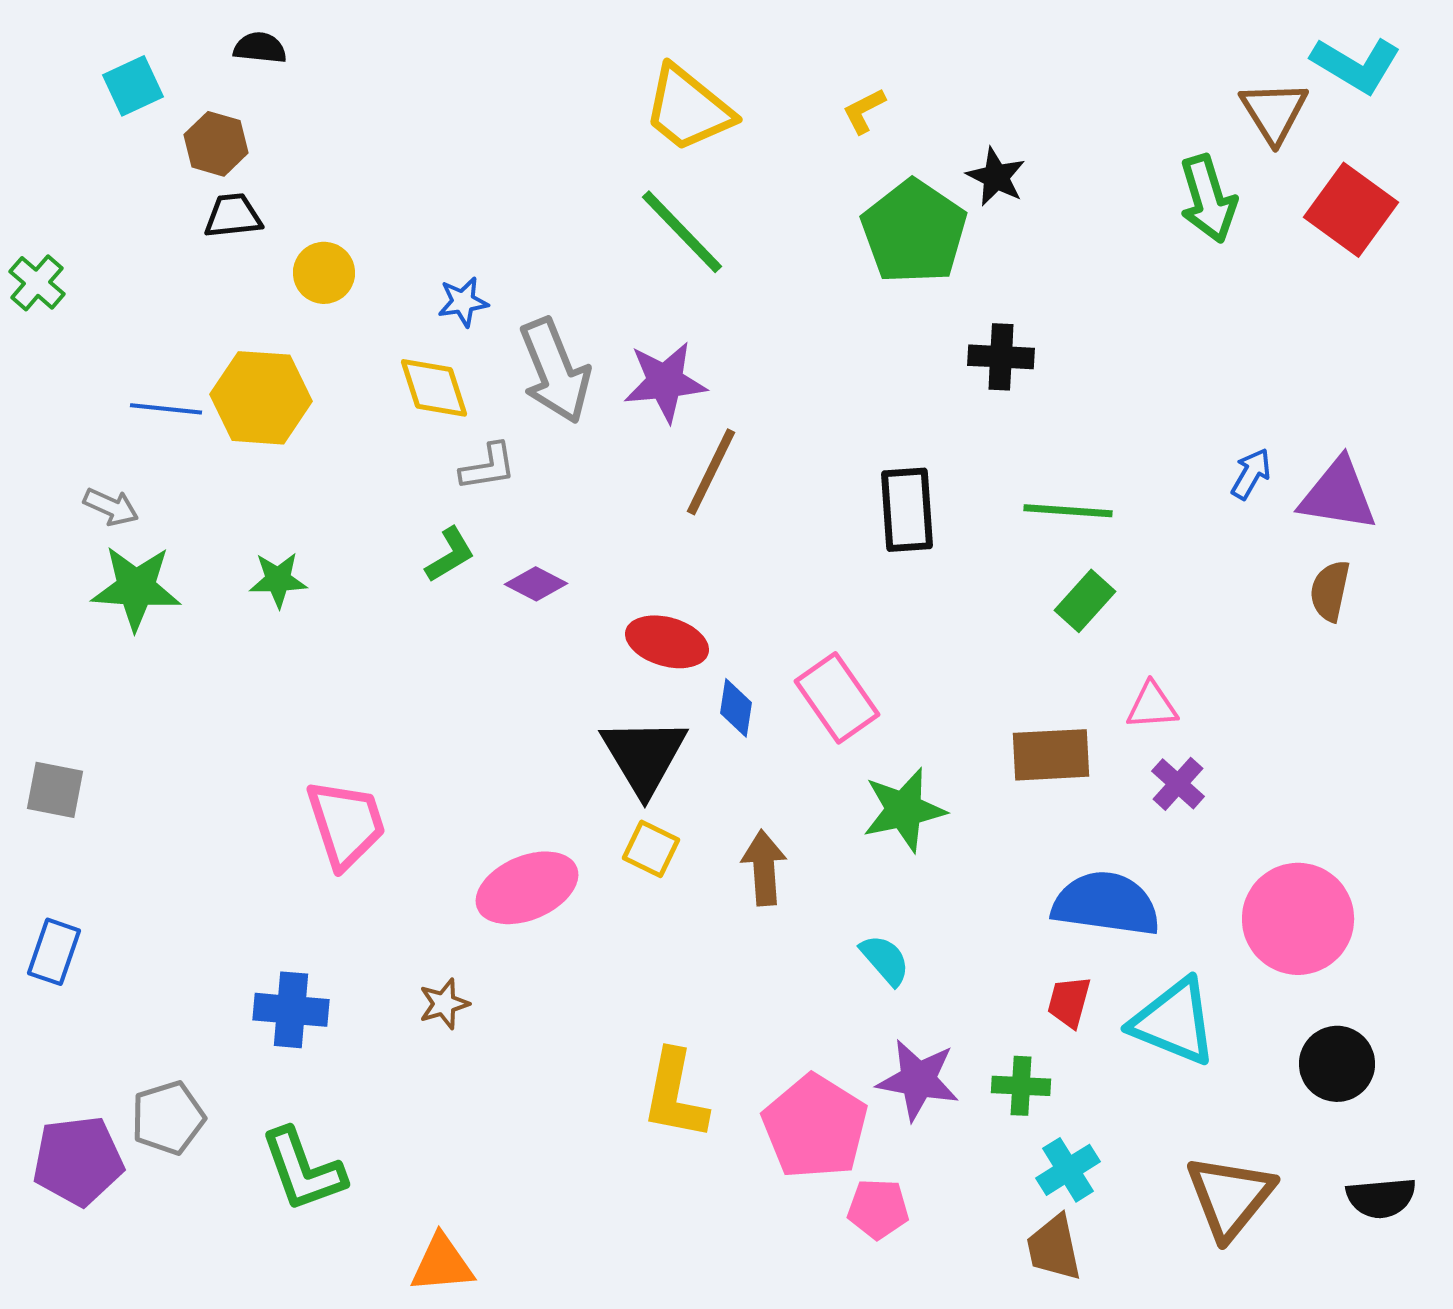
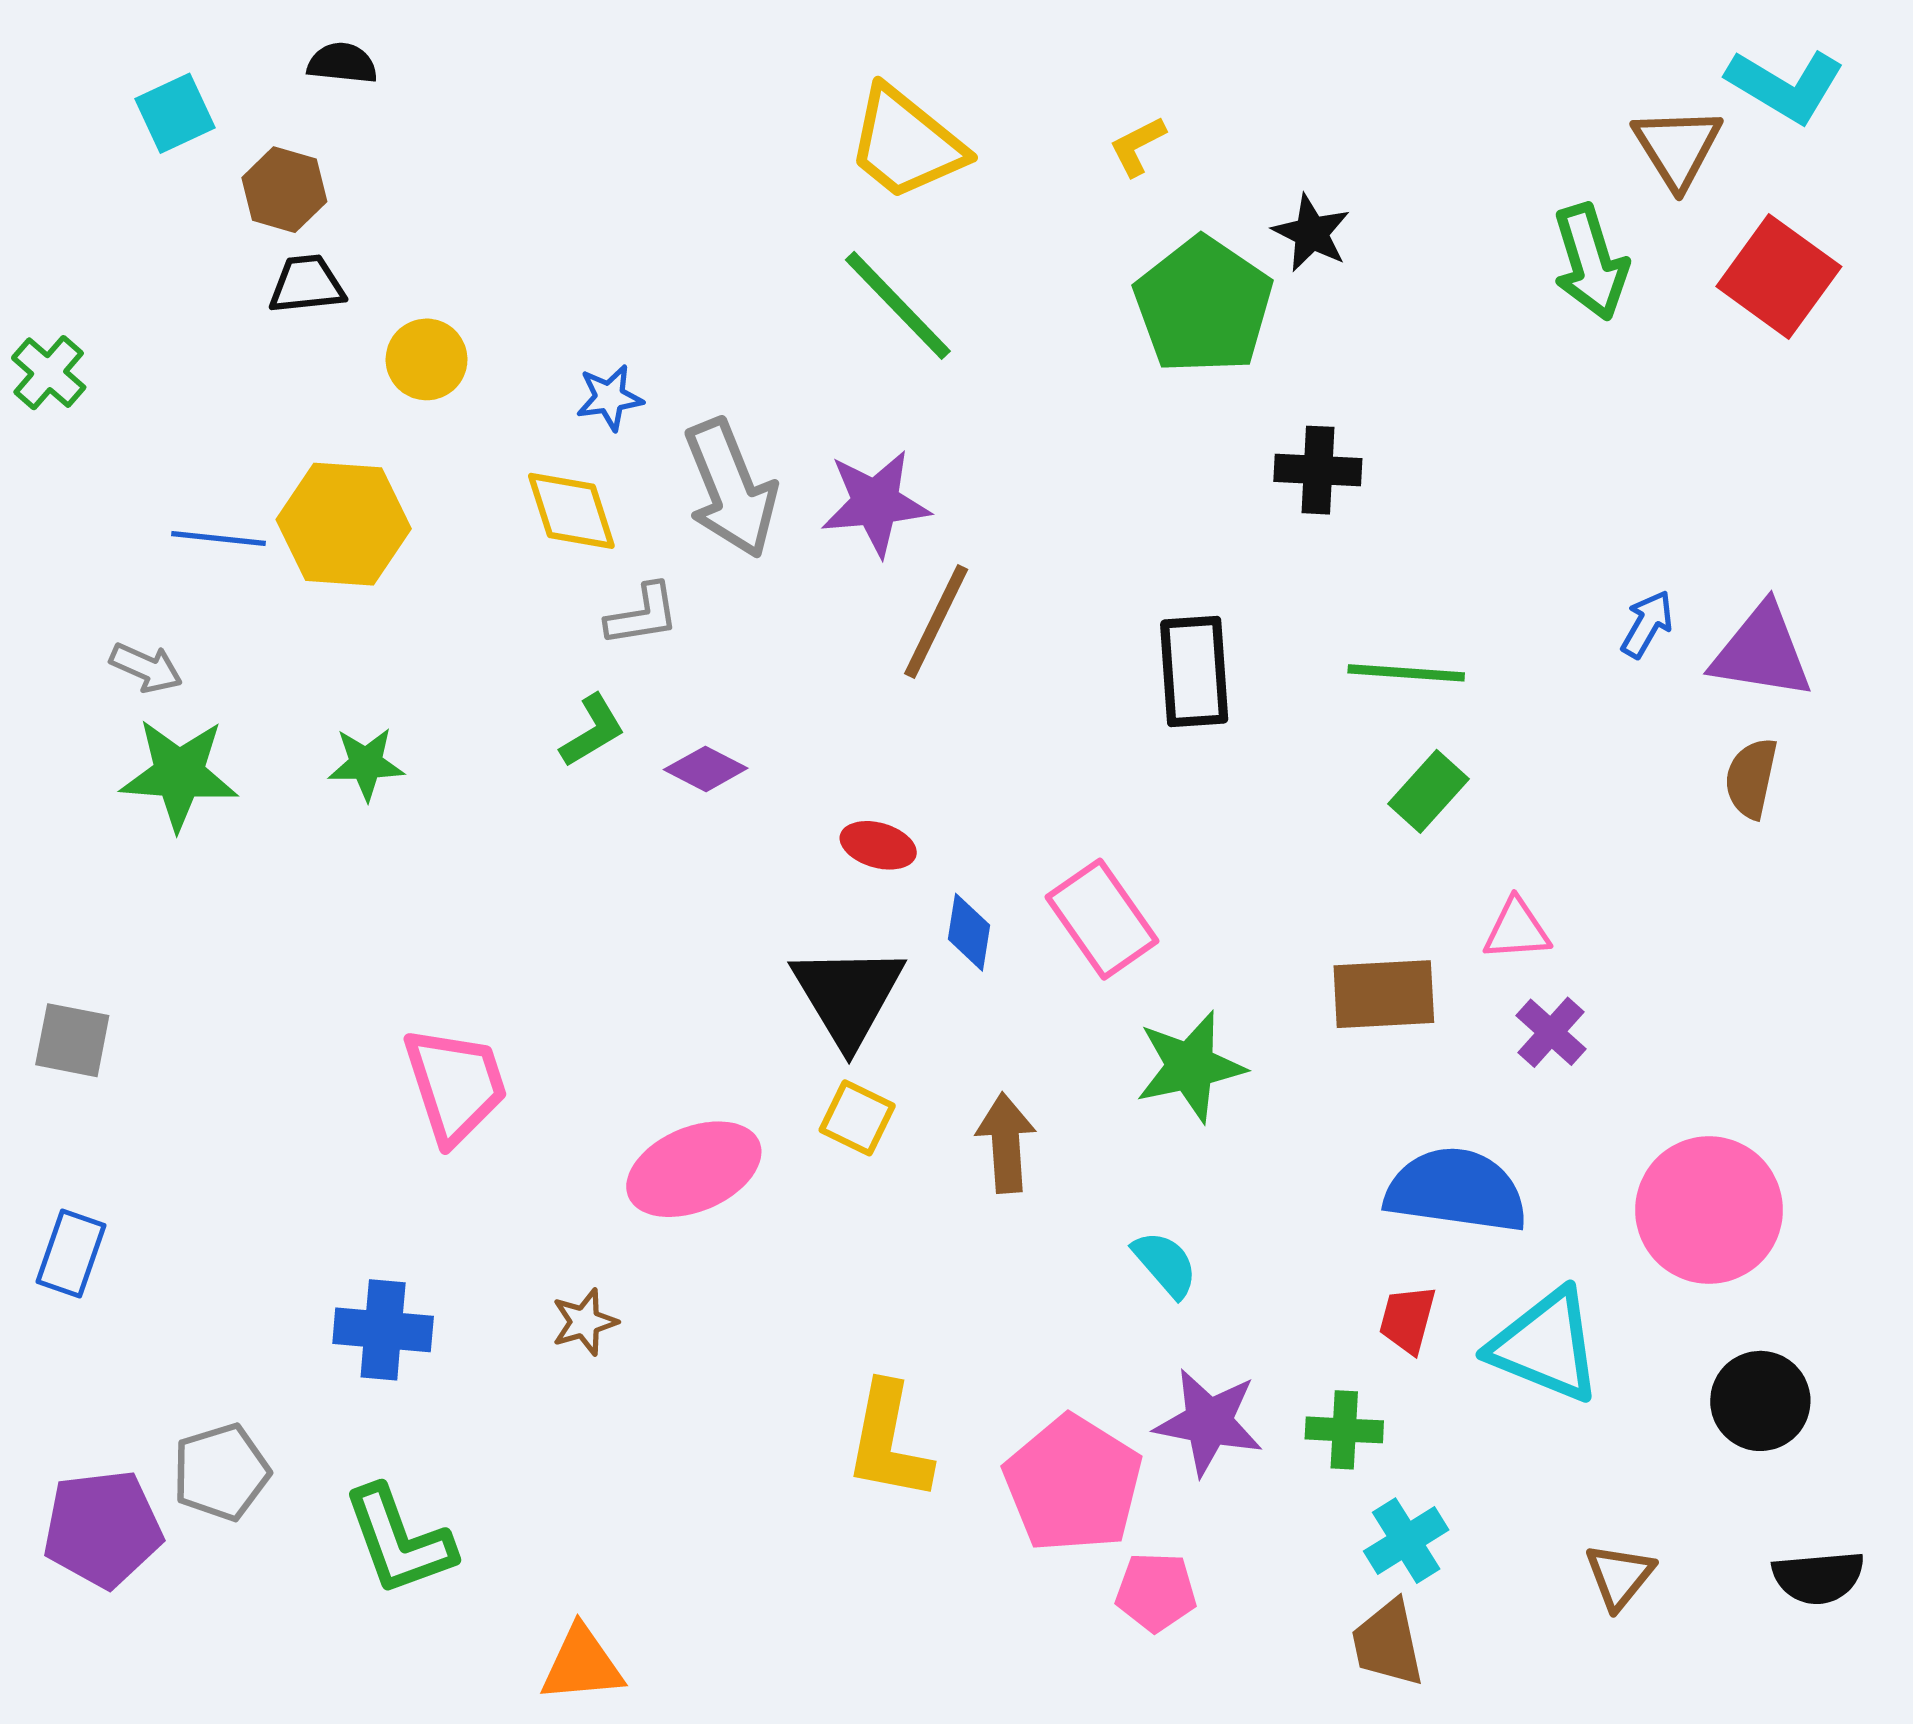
red ellipse: (667, 642) -> (878, 845), size x0.7
brown triangle: (1230, 1197) -> (1619, 1576), size x0.6

